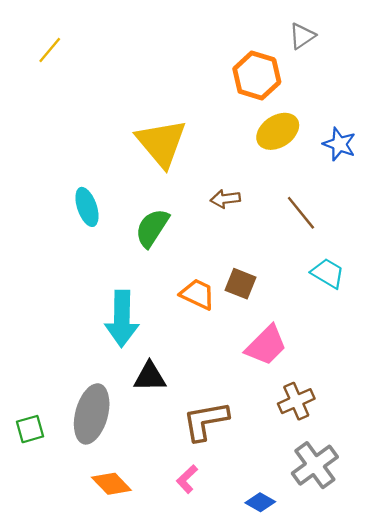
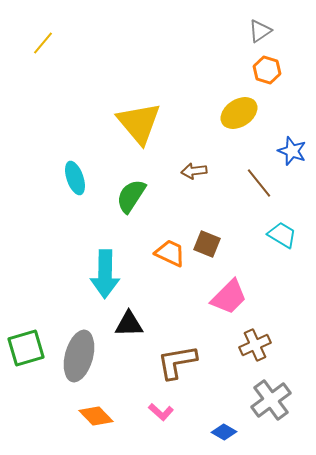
orange hexagon: (257, 76) -> (267, 70), moved, size x0.7
blue star: (339, 144) -> (292, 151), moved
green square: (30, 429) -> (26, 348), moved, size x1.5
pink L-shape: (187, 479) -> (161, 412), turned -95

